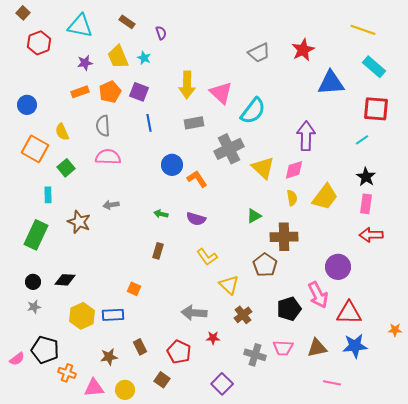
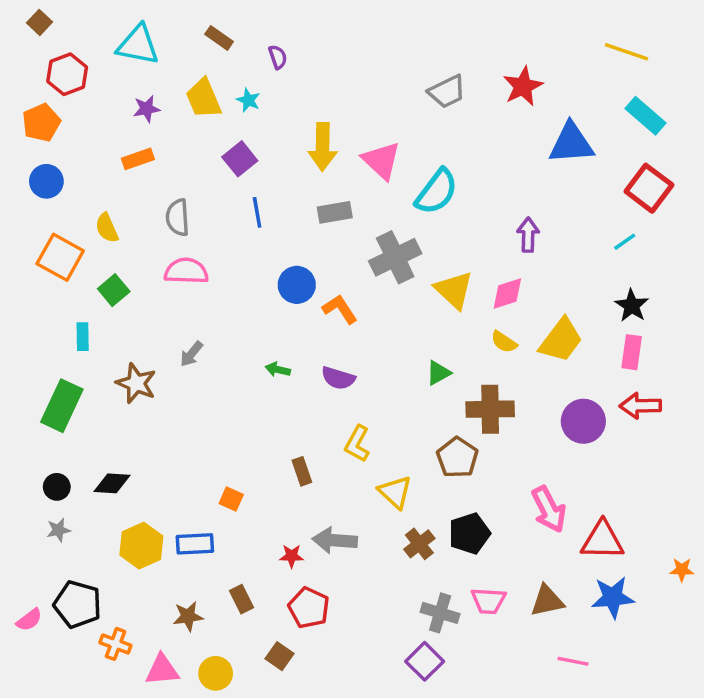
orange pentagon: (110, 92) -> (41, 123), moved
purple square: (139, 92) -> (240, 159), turned 30
red square: (376, 109) -> (649, 188), turned 32
purple arrow: (306, 136) -> (528, 235), size x0.7
yellow semicircle: (292, 198) -> (504, 342), turned 133
gray arrow: (111, 205) -> (191, 354), turned -42
brown rectangle: (158, 251) -> (302, 471), moved, turned -35
yellow L-shape: (207, 257) -> (357, 444), turned 65
purple circle: (338, 267) -> (583, 421), moved
black pentagon: (289, 309) -> (469, 533), moved
red star: (213, 338) -> (292, 556), moved
purple square: (222, 384) -> (425, 661), moved

